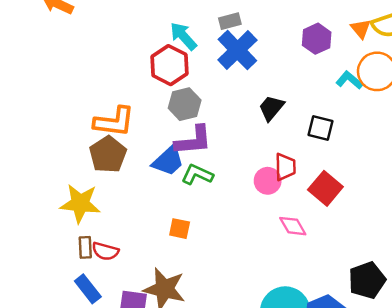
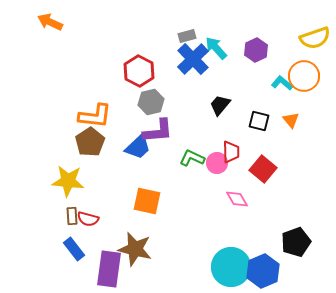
orange triangle: (361, 29) -> (291, 120), moved
cyan arrow: (183, 36) -> (216, 48), moved
green L-shape: (197, 175) -> (192, 158), moved
orange square: (180, 229) -> (147, 201), size x1.6

